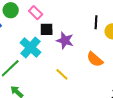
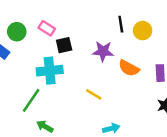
purple star: (65, 41) -> (103, 51), moved
cyan cross: (30, 47) -> (50, 71), turned -35

